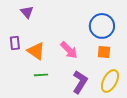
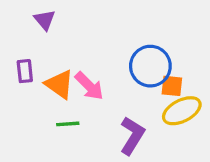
blue circle: (102, 26) -> (150, 66), moved
pink arrow: (69, 50) -> (89, 86), moved
yellow ellipse: (110, 81) -> (182, 111), moved, turned 35

